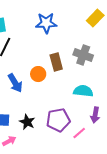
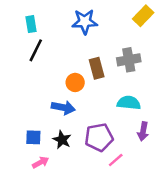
gray cross: (83, 55) -> (129, 60), turned -30
blue arrow: (15, 83) -> (63, 108), moved, turned -48
pink line: (79, 133) -> (116, 160), moved

